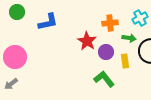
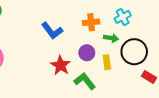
blue L-shape: (48, 22) -> (52, 31), moved, turned 65
red star: (87, 41) -> (61, 65), moved

